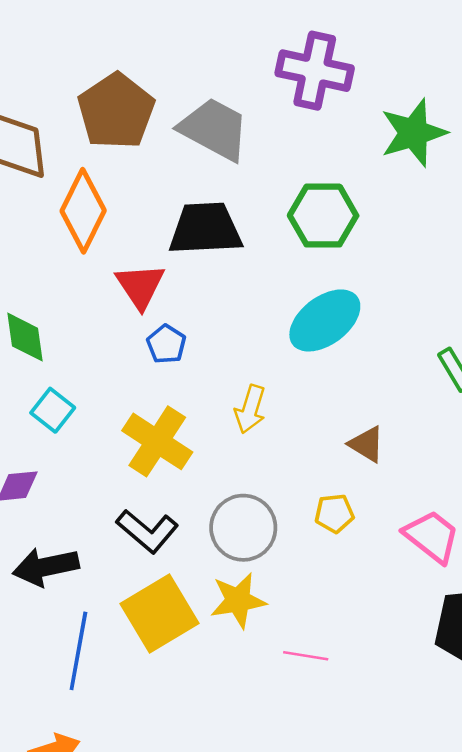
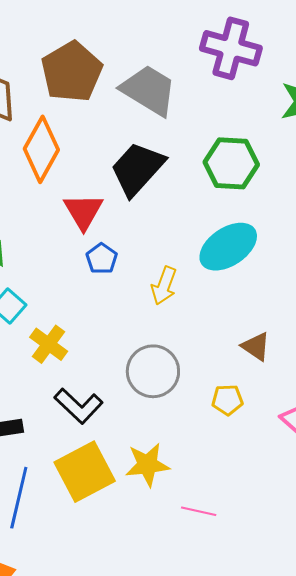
black trapezoid: (205, 229) -> (137, 169), turned -48
yellow arrow: (250, 409) -> (164, 286), moved
yellow cross: (157, 441) -> (49, 344), moved, size x0.7
gray circle: (243, 528) -> (153, 371), moved

